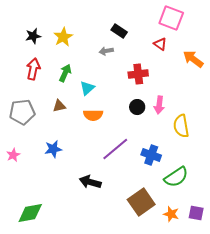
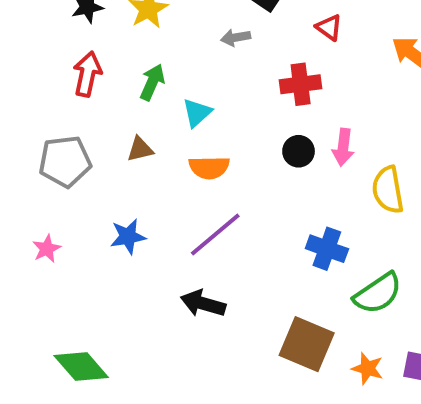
red triangle: (160, 44) -> (329, 27), moved
purple line: (115, 149) -> (215, 234), moved
brown square: (141, 202) -> (307, 344), turned -32
green diamond: (30, 213) -> (81, 366), turned 60

